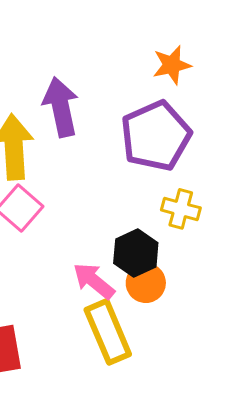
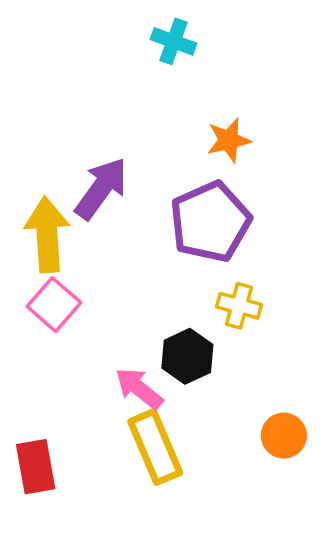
purple arrow: (61, 107) -> (101, 188), turned 48
orange circle: (146, 283) -> (284, 436), moved

